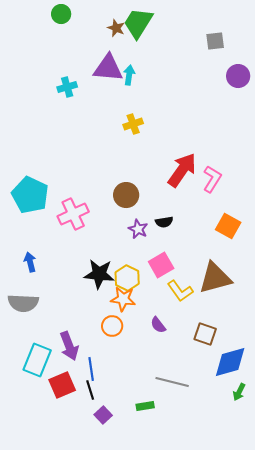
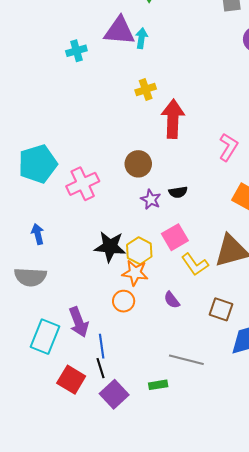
red arrow: (182, 170) -> (173, 119), moved, turned -33
cyan pentagon: (30, 195) -> (38, 164), turned 30
red square: (62, 385) -> (71, 380), moved, turned -36
purple square: (103, 415) -> (114, 394), size x1.5

